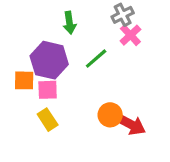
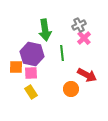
green arrow: (69, 23) -> (45, 30), size x1.5
green line: (96, 59) -> (62, 53), turned -56
red arrow: (130, 124) -> (87, 75), moved

